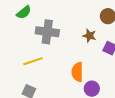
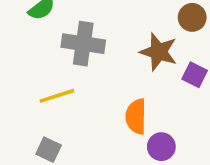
brown star: (89, 36) -> (159, 52), size x1.5

